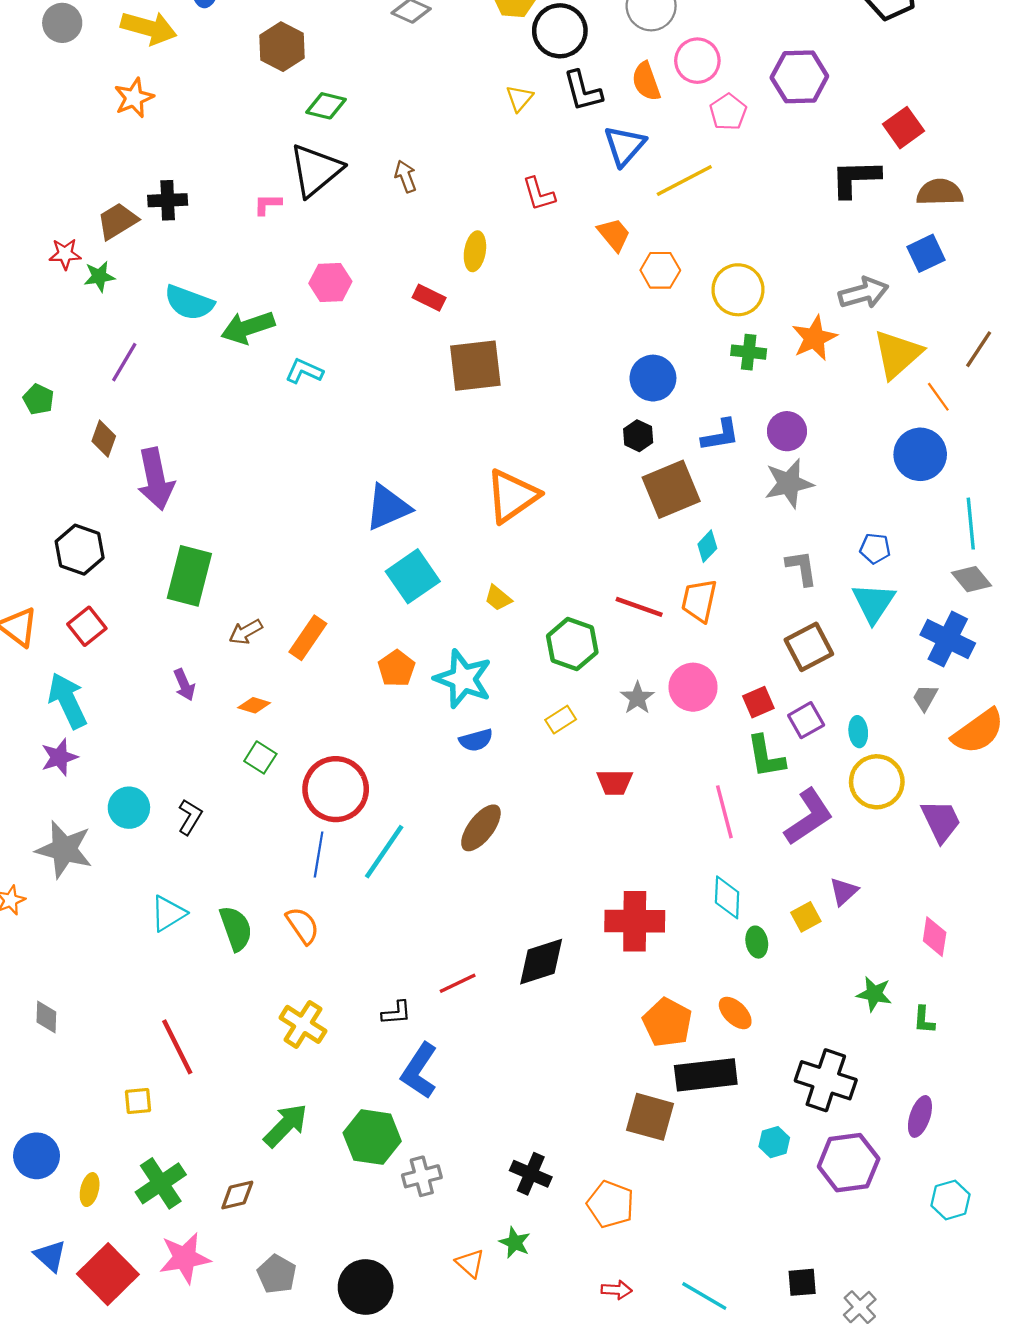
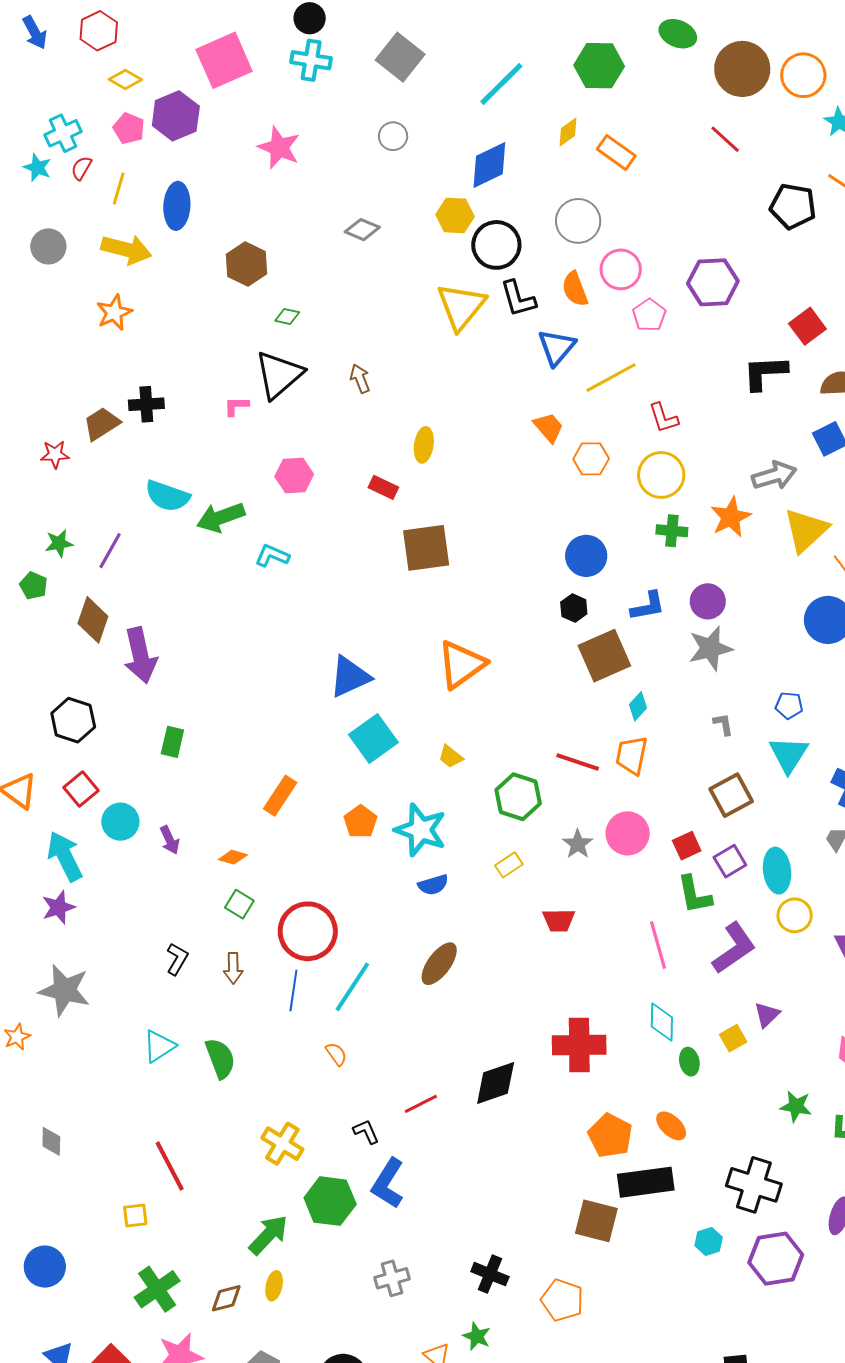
yellow triangle: (519, 98) -> (461, 306), size x2.0
green diamond: (326, 106) -> (287, 317), size x0.7
red L-shape: (539, 194) -> (664, 418), moved
green star: (99, 276) -> (59, 543), moved
brown diamond: (104, 439) -> (93, 620), size x1.4
gray L-shape: (802, 568) -> (723, 724), size x0.7
green rectangle: (189, 576) -> (172, 742), size x0.6
brown arrow: (246, 632) -> (233, 968), moved, turned -60
cyan ellipse: (858, 732) -> (777, 871), size x1.6
yellow circle: (877, 782) -> (795, 915), size x0.7
cyan circle: (129, 808) -> (120, 822), moved
orange semicircle: (303, 926) -> (336, 1054), moved, size x0.7
black L-shape: (396, 1013) -> (366, 1132), turned -108
green hexagon: (372, 1137) -> (330, 1201), moved
yellow ellipse: (90, 1190) -> (274, 1286), moved

